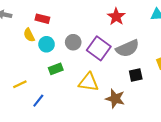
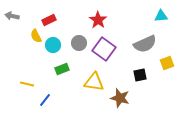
red star: (116, 17) -> (98, 20), moved
red rectangle: (42, 19) -> (49, 20), turned -40
gray semicircle: (127, 48) -> (145, 44), moved
yellow line: (20, 84) -> (27, 84), turned 40

